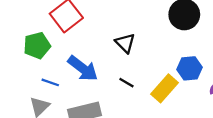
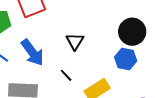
blue hexagon: (189, 68) -> (126, 59), moved

